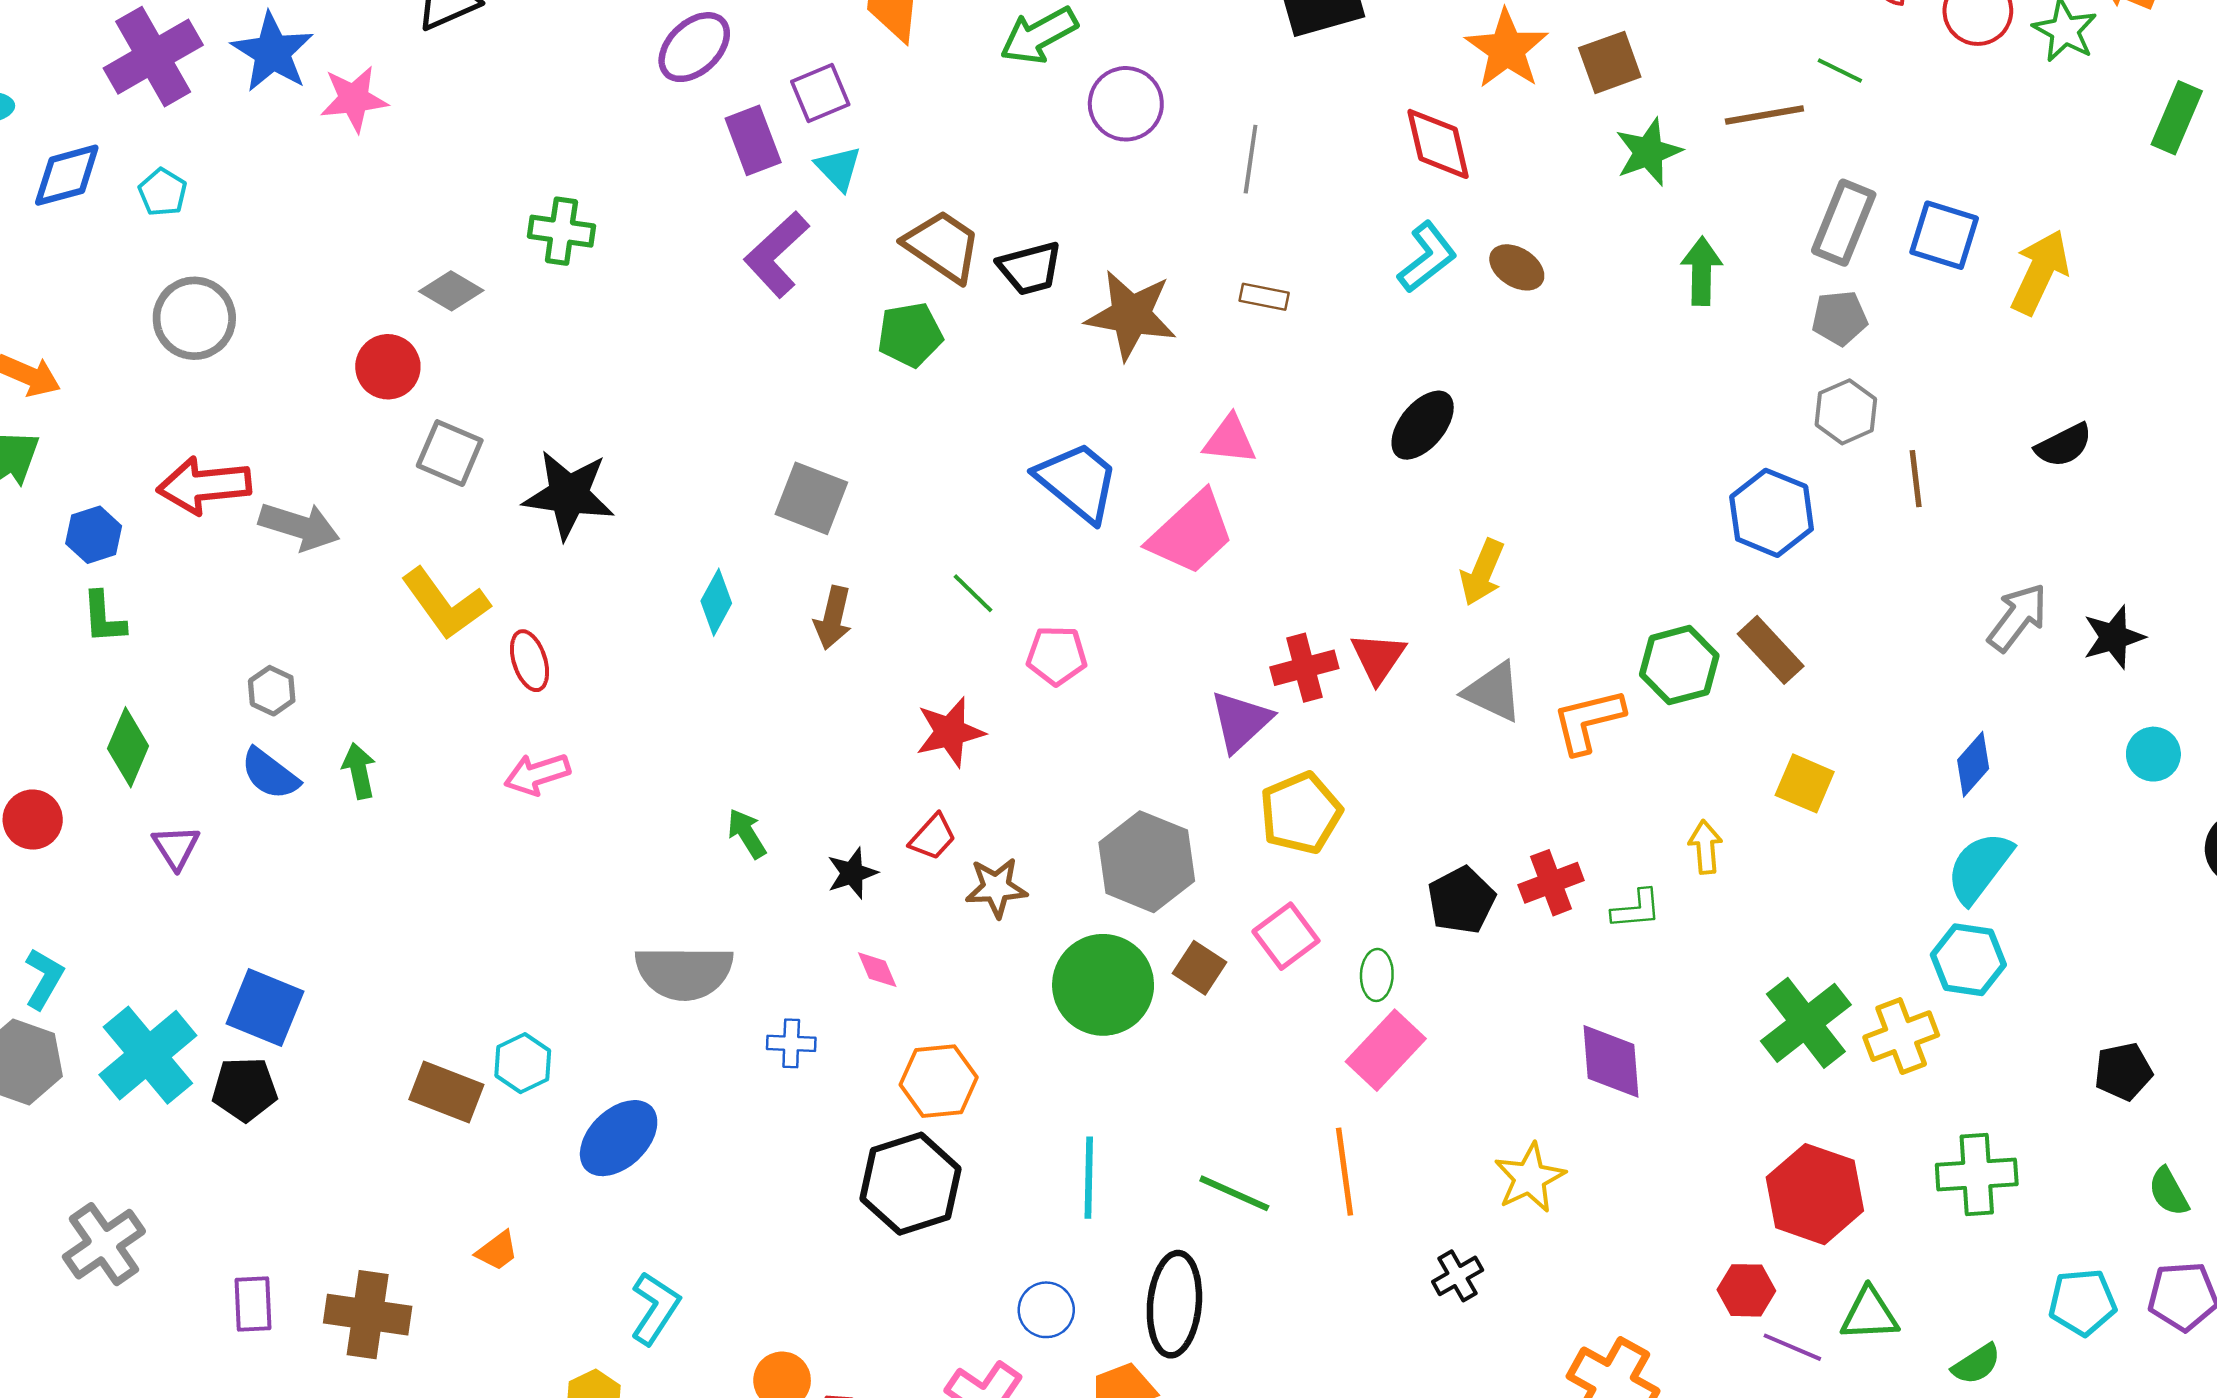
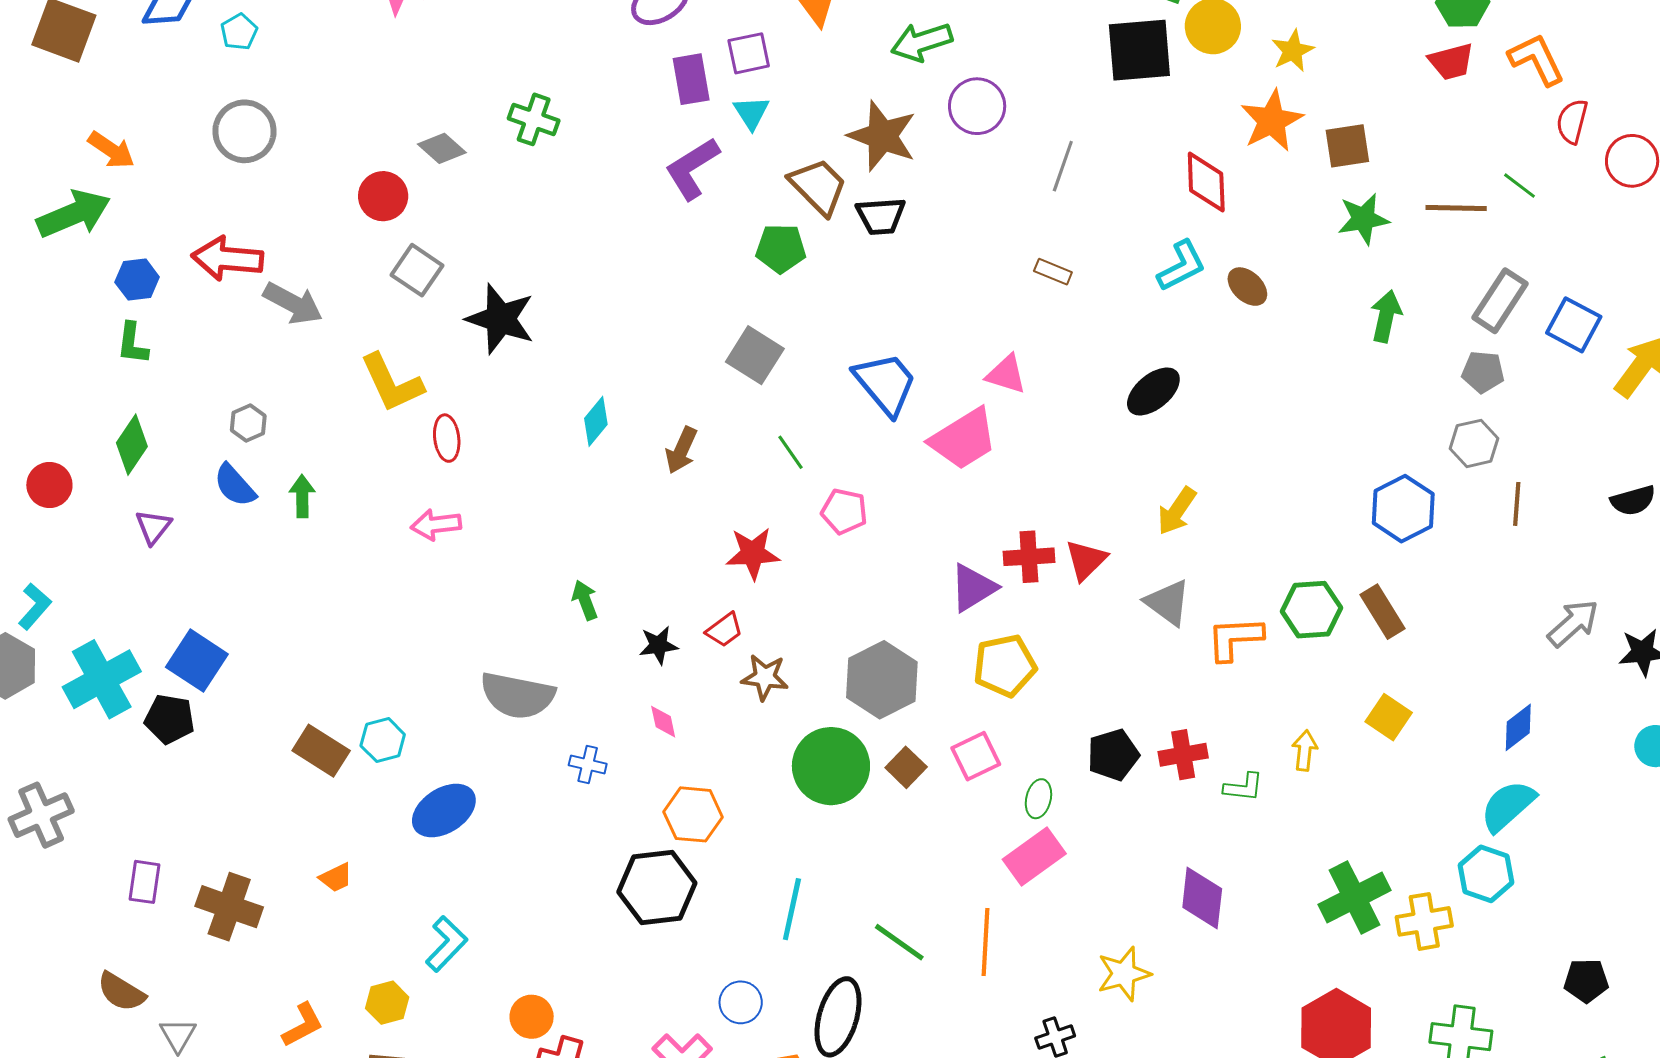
brown star: (1131, 315) -> (882, 136), moved
gray square: (811, 498) -> (755, 355), moved

